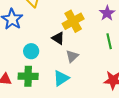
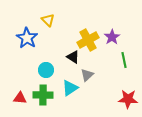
purple star: (107, 13) -> (112, 37), moved
cyan triangle: (61, 78) -> (70, 88), moved

